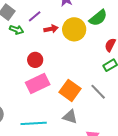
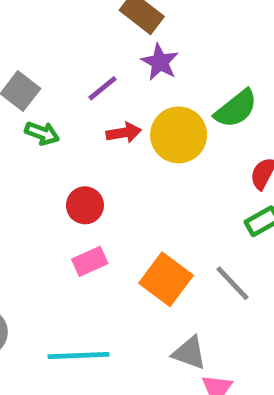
purple line: (35, 16) -> (103, 88), moved
pink rectangle: (38, 84) -> (90, 261), size x0.6
gray triangle: (70, 117) -> (189, 353), moved

